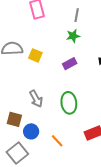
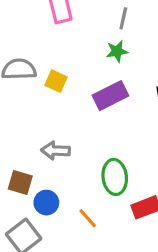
purple rectangle: (70, 64) -> (110, 96), size x1.5
gray arrow: (36, 99) -> (56, 151), turned 120
green ellipse: (69, 103) -> (115, 177), moved

